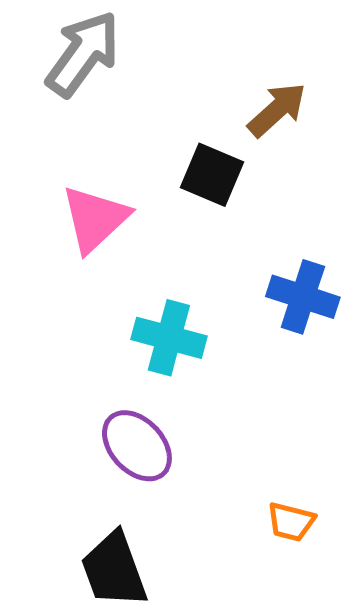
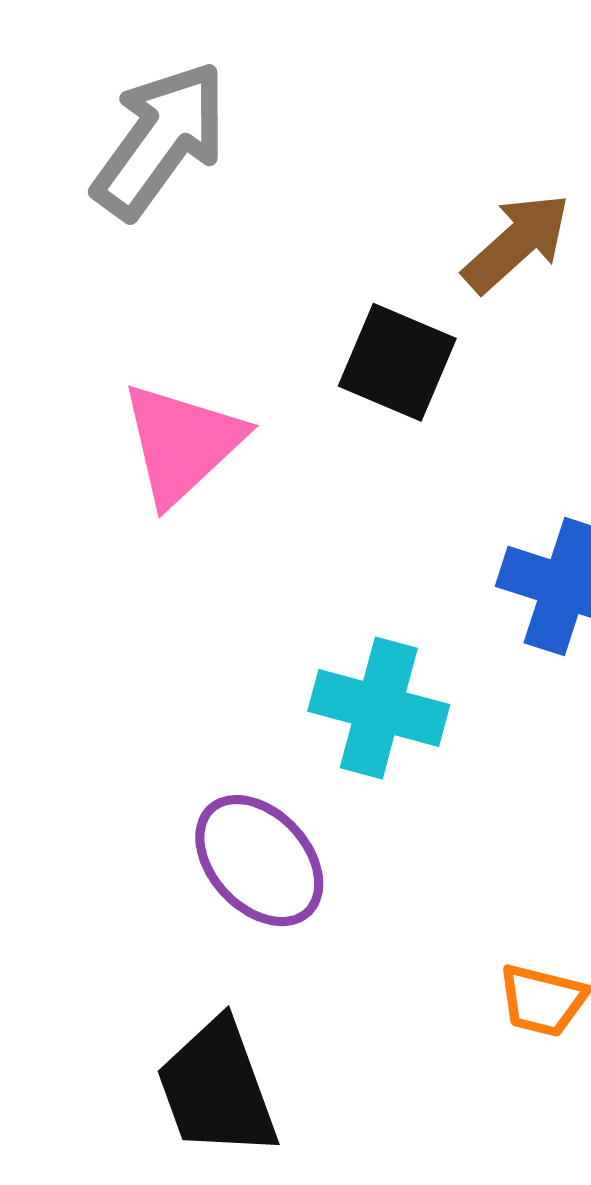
cyan cross: (169, 338) -> (379, 708), moved

